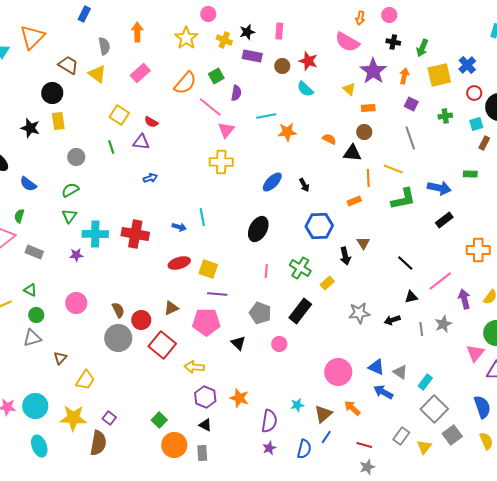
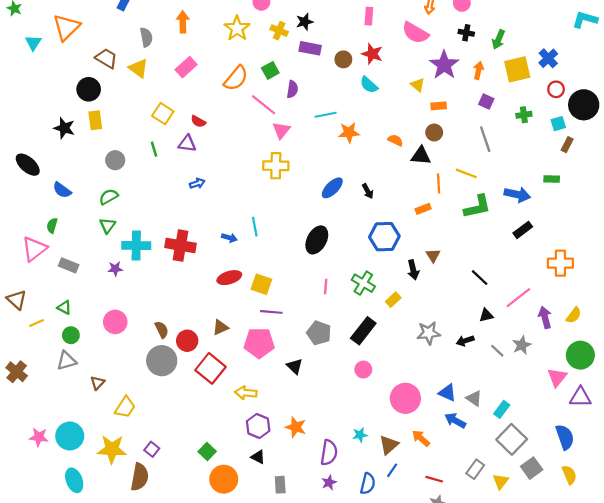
pink rectangle: (279, 31) -> (369, 16), moved
gray line: (421, 329) -> (497, 351), turned -40
pink circle: (279, 344) -> (363, 370), moved
gray rectangle: (202, 453) -> (280, 485), moved

